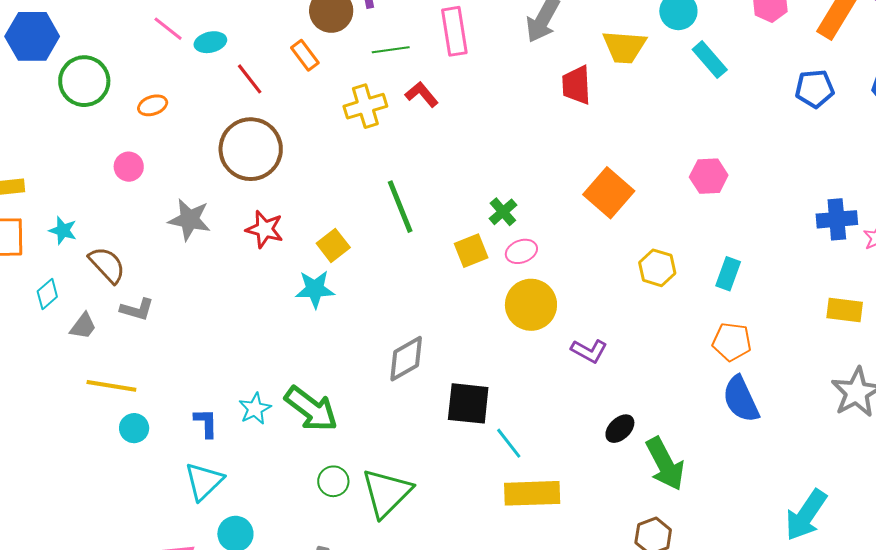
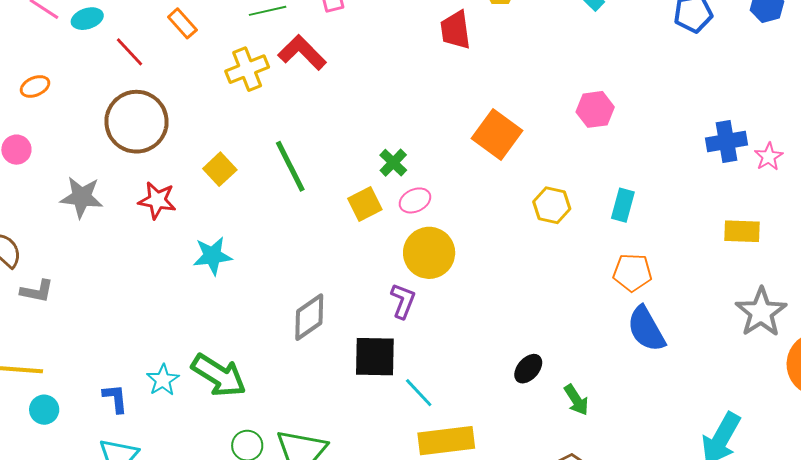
red L-shape: (422, 94) -> (302, 53), size x1.4
yellow square: (333, 245) -> (220, 169), moved
purple L-shape: (589, 351) -> (403, 301), moved, turned -93
green arrow: (665, 464) -> (576, 400), size x0.6

